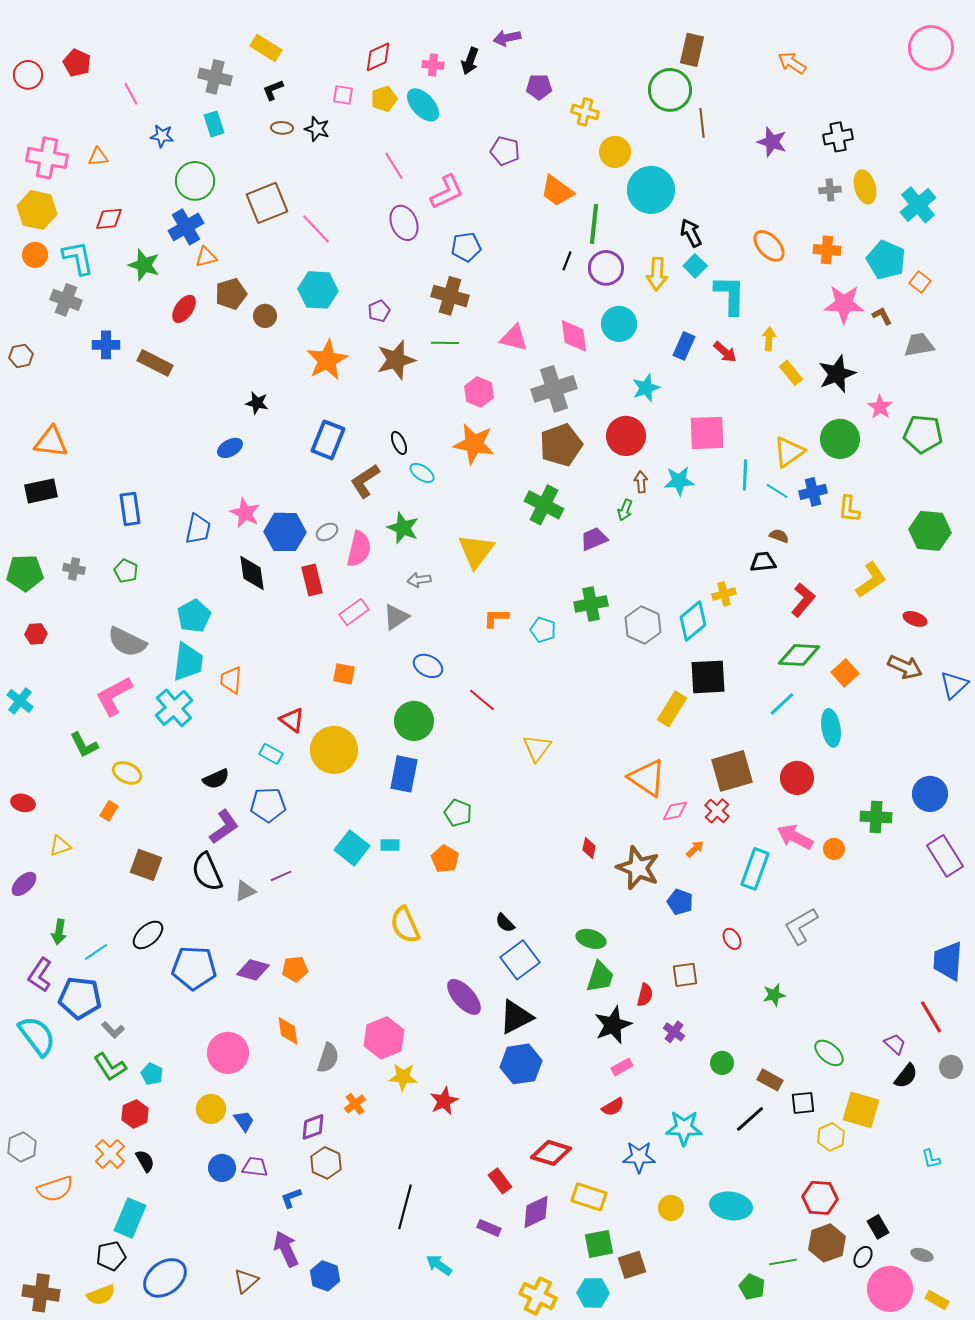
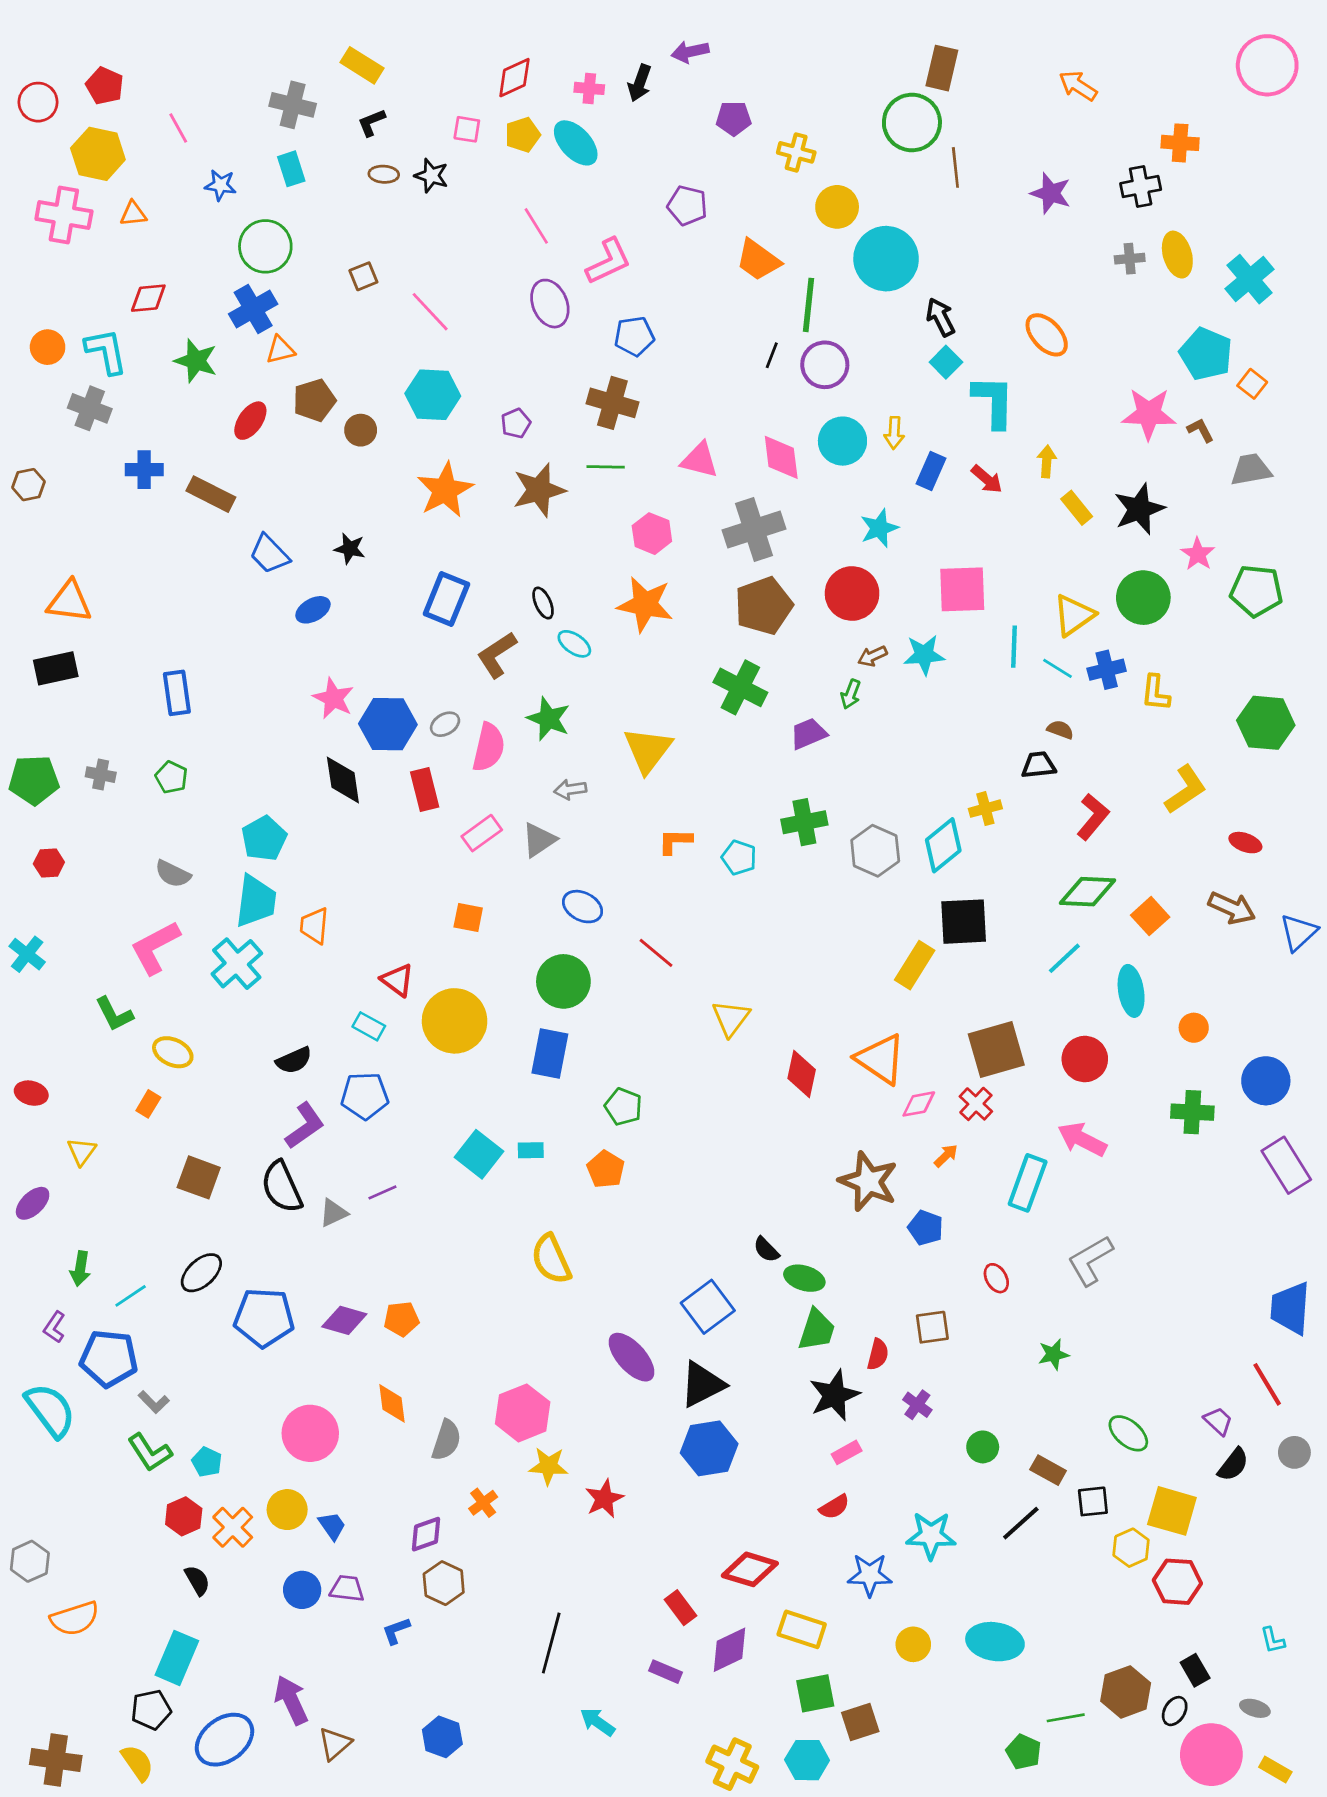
brown square: (267, 203) -> (363, 276), size x0.5
yellow hexagon: (37, 210) -> (98, 154), moved
orange cross: (827, 250) -> (1180, 143), moved
yellow arrow: (657, 274) -> (894, 433), moved, size x0.7
brown arrow: (641, 482) -> (872, 656), turned -110
blue trapezoid: (198, 529) -> (269, 554), moved, turned 124
gray semicircle: (127, 642) -> (173, 874), size x0.7
yellow triangle: (60, 846) -> (82, 1152), turned -35
red diamond: (589, 848) -> (802, 1074), moved, size x1.6
orange circle: (834, 849) -> (1194, 1028), moved
black semicircle: (505, 923) -> (766, 1250), moved
purple L-shape: (40, 975) -> (54, 1327), size x0.7
orange cross: (110, 1154) -> (233, 1527), moved
cyan L-shape: (931, 1159) -> (1273, 1640), moved
red hexagon: (820, 1198) -> (1177, 1582), moved
purple arrow: (286, 1249) -> (291, 1700), moved
yellow semicircle: (101, 1295) -> (137, 1763), turned -104

